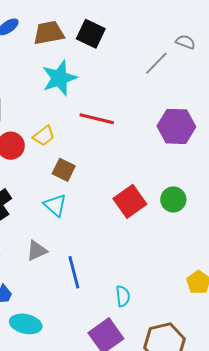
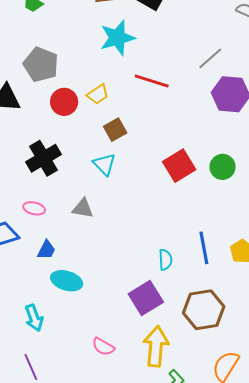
gray line: (156, 63) -> (210, 58), moved
brown square: (64, 170) -> (115, 130), turned 30
gray triangle: (37, 251) -> (83, 208), turned 30
blue line: (74, 272) -> (204, 248), moved

